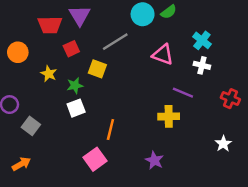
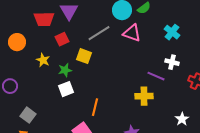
pink triangle: (163, 55) -> (132, 33), moved
white cross: (202, 65) -> (172, 62), moved
gray square: (31, 126) -> (28, 115), moved
white star: (223, 144) -> (182, 119), moved

